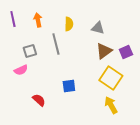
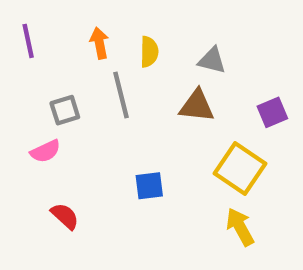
orange arrow: (38, 20) -> (99, 43), moved
brown triangle: (104, 51) -> (197, 106), moved, turned 42
red semicircle: (39, 100) -> (65, 216), moved

